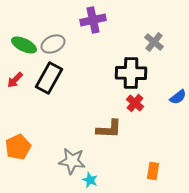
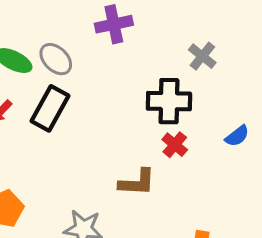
gray ellipse: (53, 44) -> (56, 59), turned 70

